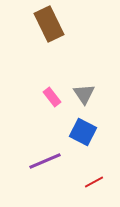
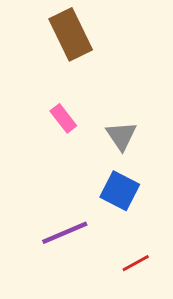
pink rectangle: (52, 97) -> (63, 118), moved

